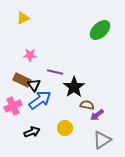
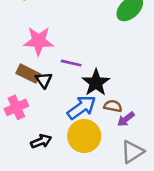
pink star: (30, 55) -> (39, 41), size x1.6
blue arrow: (40, 100) -> (82, 107), moved
yellow circle: (65, 128) -> (84, 136), size x1.6

